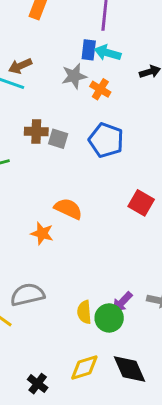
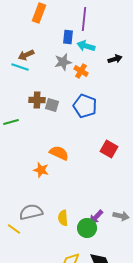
blue rectangle: (89, 50) -> (68, 37), moved
yellow semicircle: (84, 312) -> (63, 218), moved

